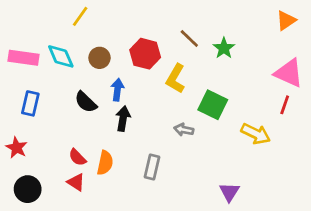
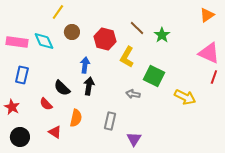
brown circle: (99, 58) -> (72, 32), moved
black semicircle: (86, 102) -> (62, 88), moved
red line: (285, 105) -> (214, 77), moved
red semicircle: (77, 157) -> (46, 104), moved
purple triangle: (229, 192) -> (134, 139), moved

